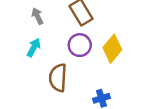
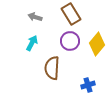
gray arrow: (37, 16) -> (35, 17), turned -48

